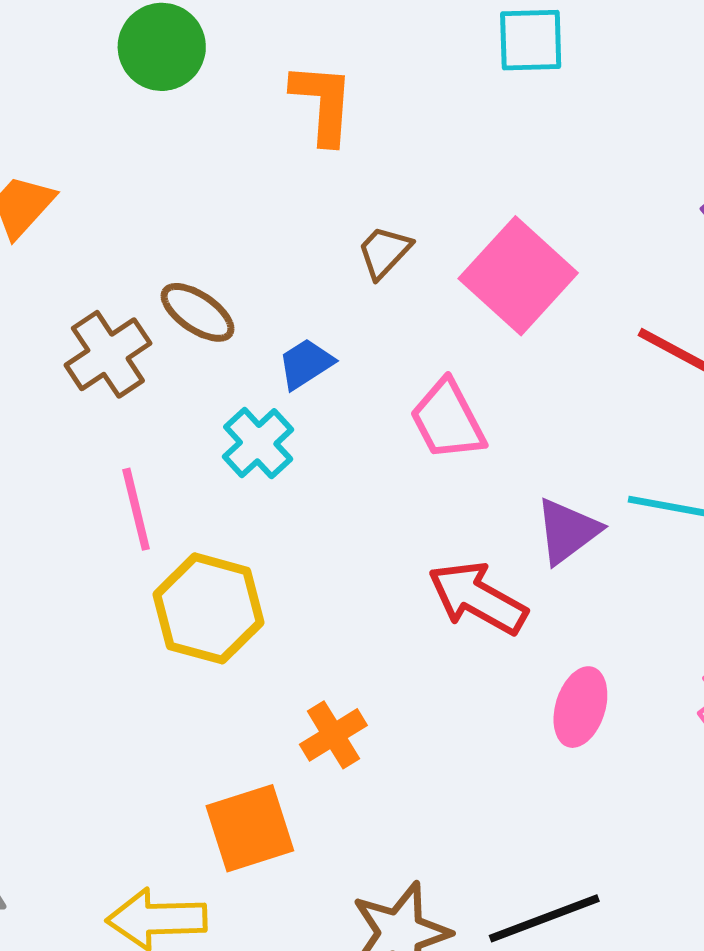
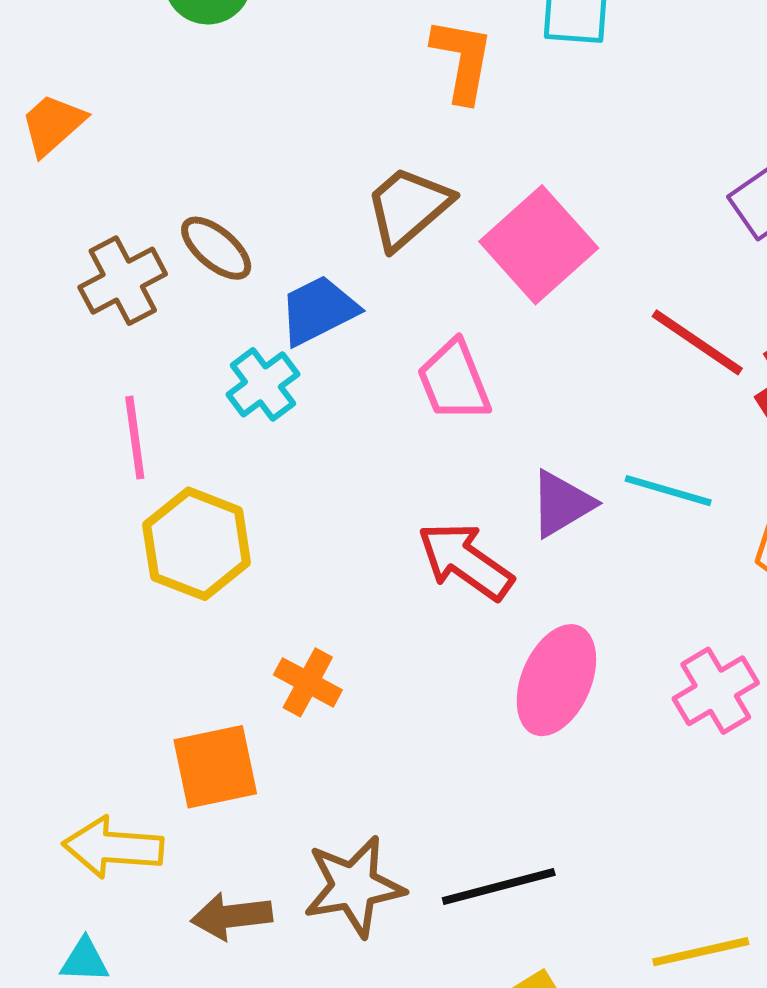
orange L-shape: (323, 103) -> (462, 60), moved
brown trapezoid: (384, 252) -> (408, 207), size x1.6
blue trapezoid: (306, 364) -> (318, 310), size x1.4
pink ellipse: (580, 707) -> (556, 680), size x1.4
orange cross: (333, 735) -> (308, 682), turned -36

